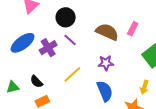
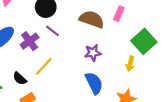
yellow line: (72, 74) -> (44, 66), moved
yellow arrow: (144, 87) -> (130, 64), moved

